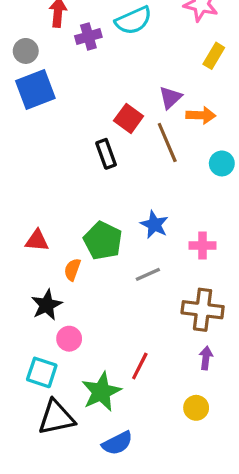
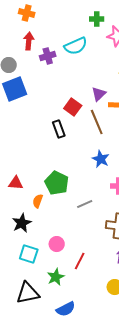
blue star: (154, 225) -> (101, 159), moved
pink circle: (69, 339) -> (57, 244), moved
cyan square: (42, 372) -> (29, 254), moved
green star: (101, 392) -> (56, 277), size x0.7

